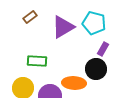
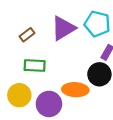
brown rectangle: (30, 17) -> (27, 35), moved

